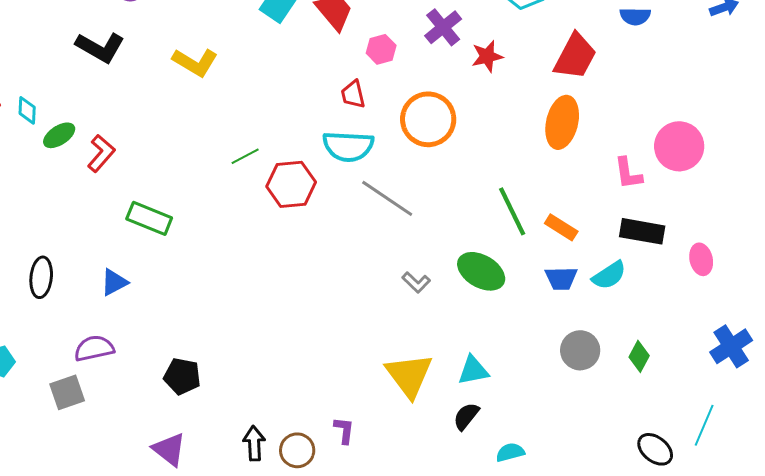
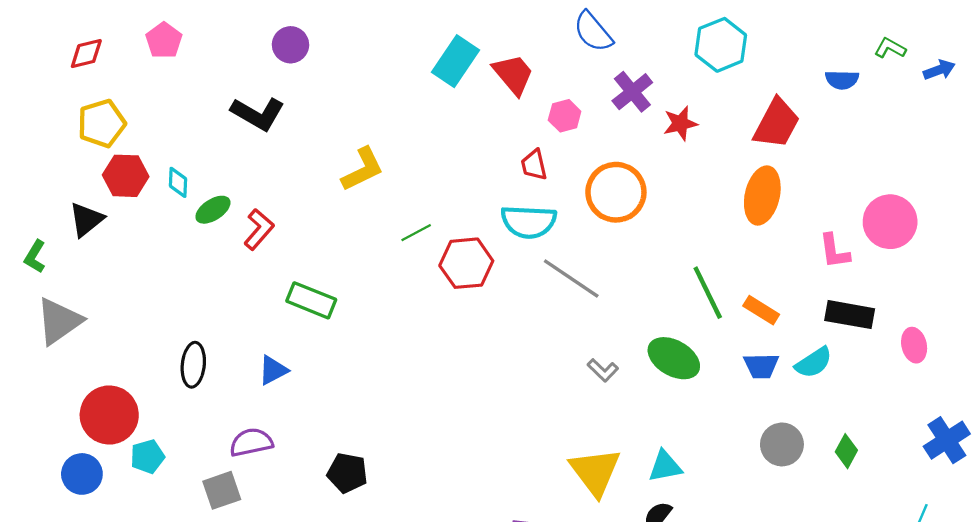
yellow L-shape: (195, 62) -> (363, 169), moved, turned -57

